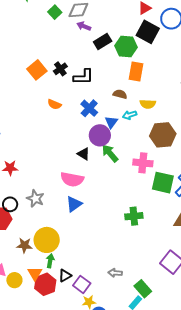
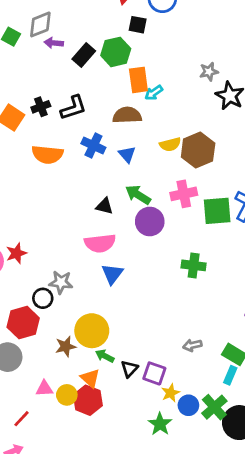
black square: (148, 32) -> (138, 25), size x0.6
black cross: (60, 69) -> (41, 107), turned 32
brown semicircle: (120, 94) -> (127, 115), size x1.5
orange semicircle: (54, 104) -> (47, 154), size x1.6
yellow semicircle: (148, 104) -> (170, 144), moved
cyan arrow: (130, 115) -> (154, 93), moved
purple circle: (100, 135) -> (150, 221), moved
black circle: (10, 204) -> (43, 298), moved
green cross: (134, 216) -> (194, 265), turned 30
green arrow: (50, 261) -> (105, 356), turned -56
red hexagon: (45, 284) -> (88, 400), moved

